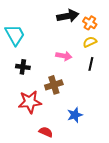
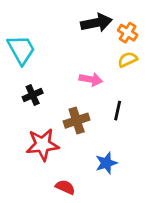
black line: (91, 64) -> (118, 111), moved
black cross: (23, 67) -> (33, 95), turned -32

